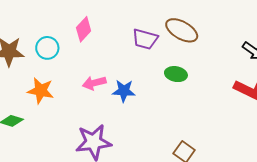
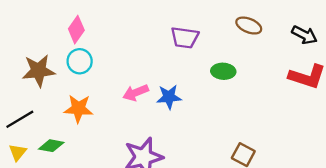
pink diamond: (84, 29) -> (76, 30), moved
brown ellipse: (182, 30) -> (249, 26), moved, size x0.7

